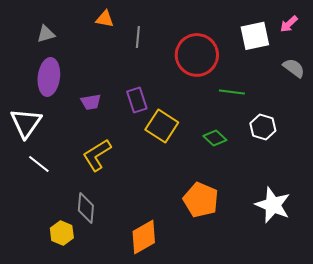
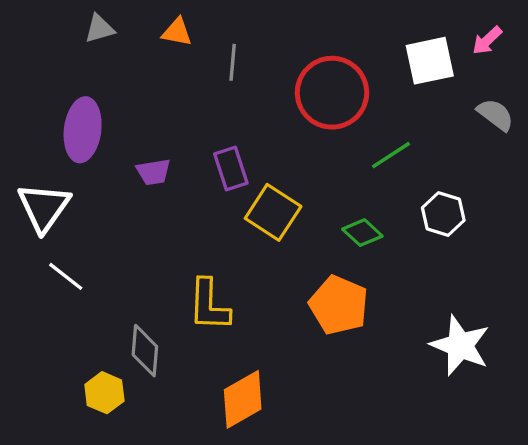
gray triangle: (46, 34) -> (99, 29), moved
green line: (232, 92) -> (391, 155), turned -40
yellow L-shape: (97, 155) -> (209, 305), moved, turned -56
orange pentagon: (201, 200) -> (339, 305), moved

